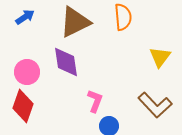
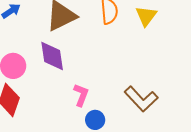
yellow triangle: (160, 57) -> (146, 16), moved

